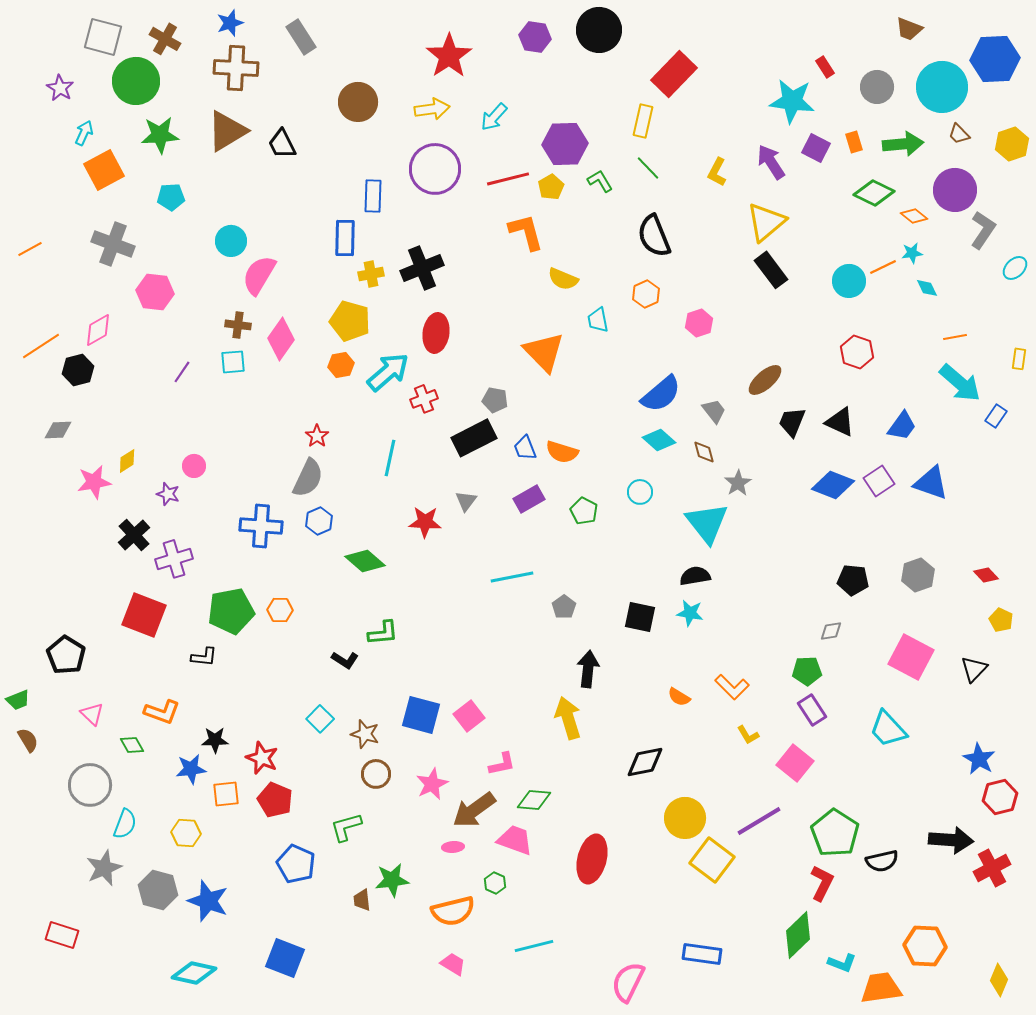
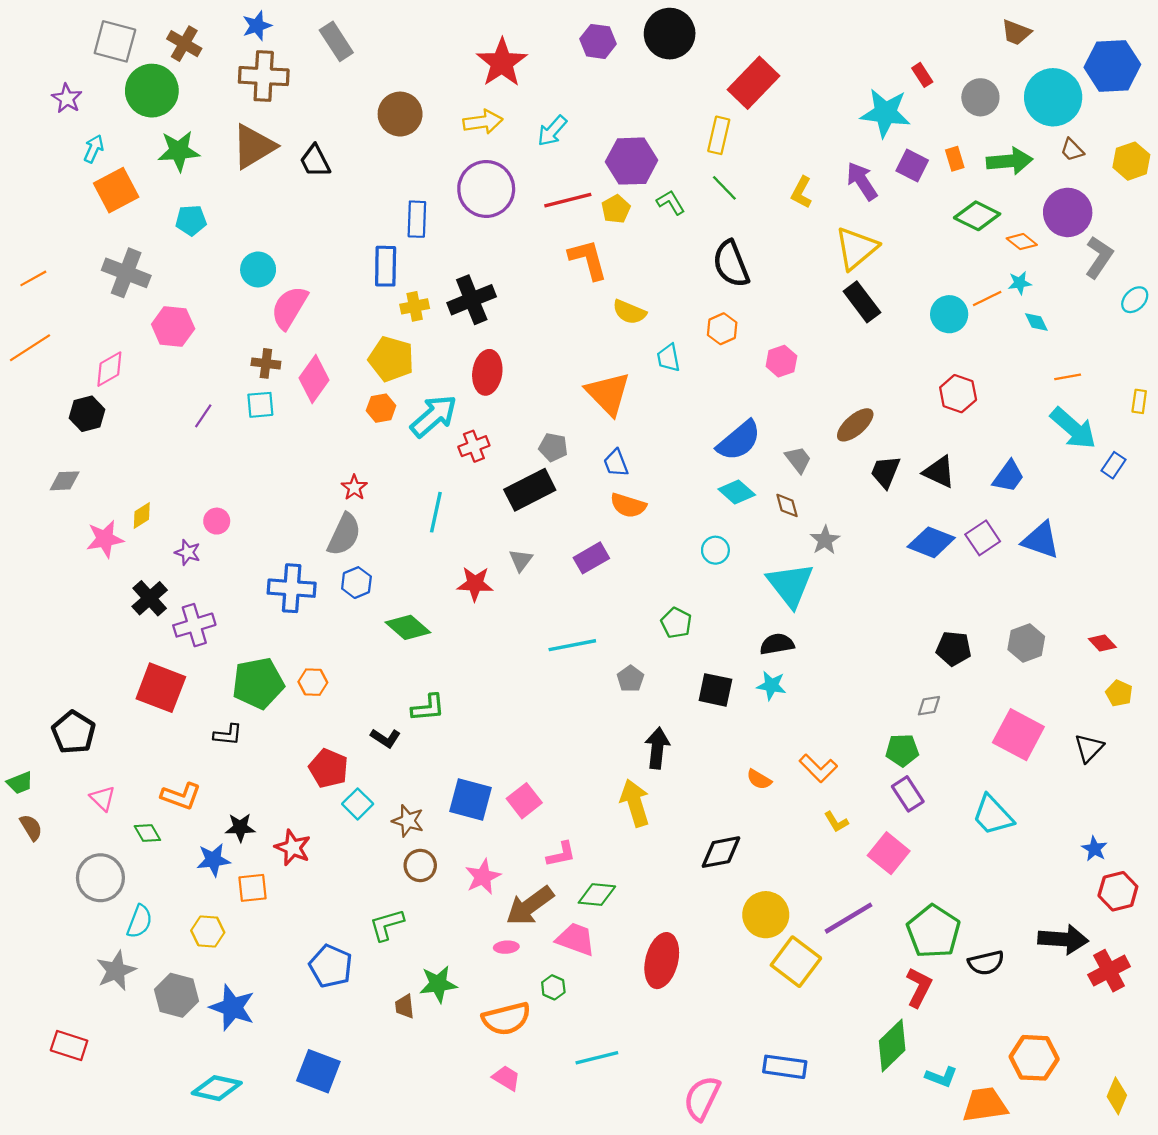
orange line: (41, 346) -> (30, 348), moved
blue trapezoid: (525, 448) -> (616, 463), moved
green pentagon: (584, 511) -> (676, 623), moved
blue star: (979, 759) -> (1094, 849), size x0.7
red pentagon: (275, 800) -> (329, 768), moved

